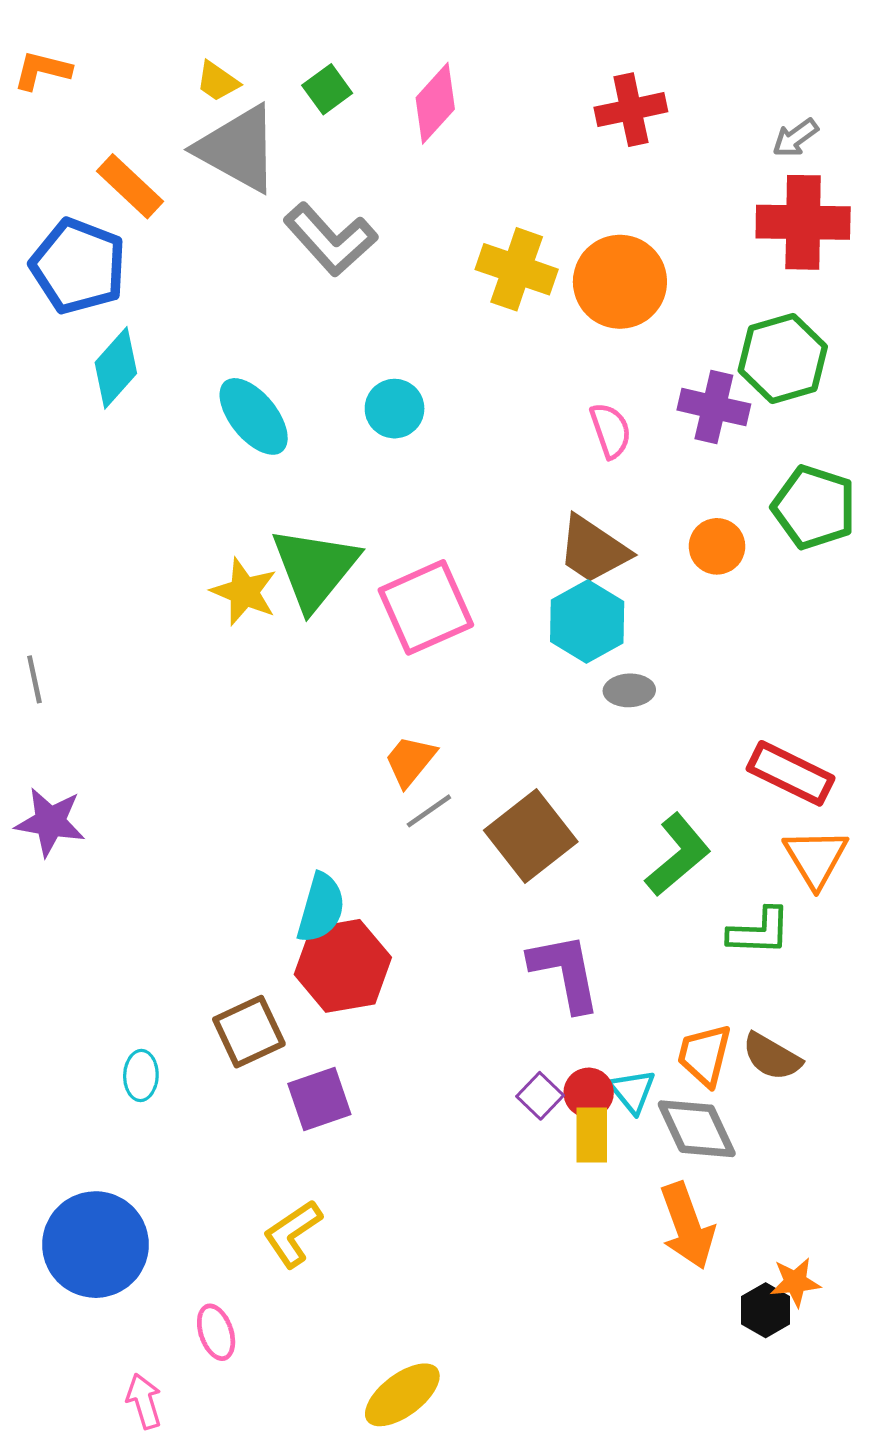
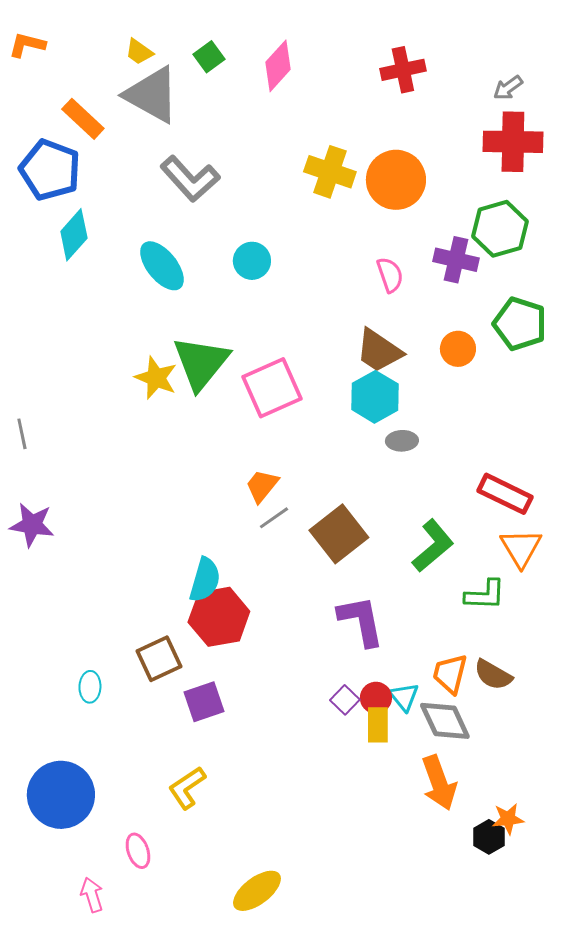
gray L-shape: (330, 240) -> (190, 179), moved

